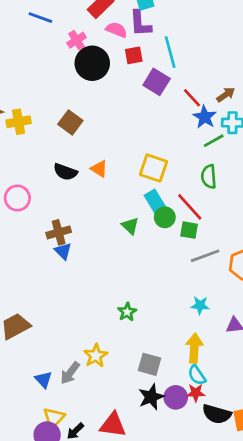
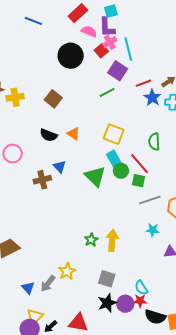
pink cross: (77, 40) -> (110, 42), moved
red square: (134, 55) -> (101, 51), turned -32
red line: (192, 98) -> (143, 83), turned -70
green line: (214, 141) -> (107, 92), moved
green triangle: (130, 226) -> (95, 176), size x1.6
blue triangle: (63, 251) -> (60, 167), moved
cyan star: (200, 305) -> (153, 230), moved
yellow arrow: (194, 348) -> (112, 240), moved

